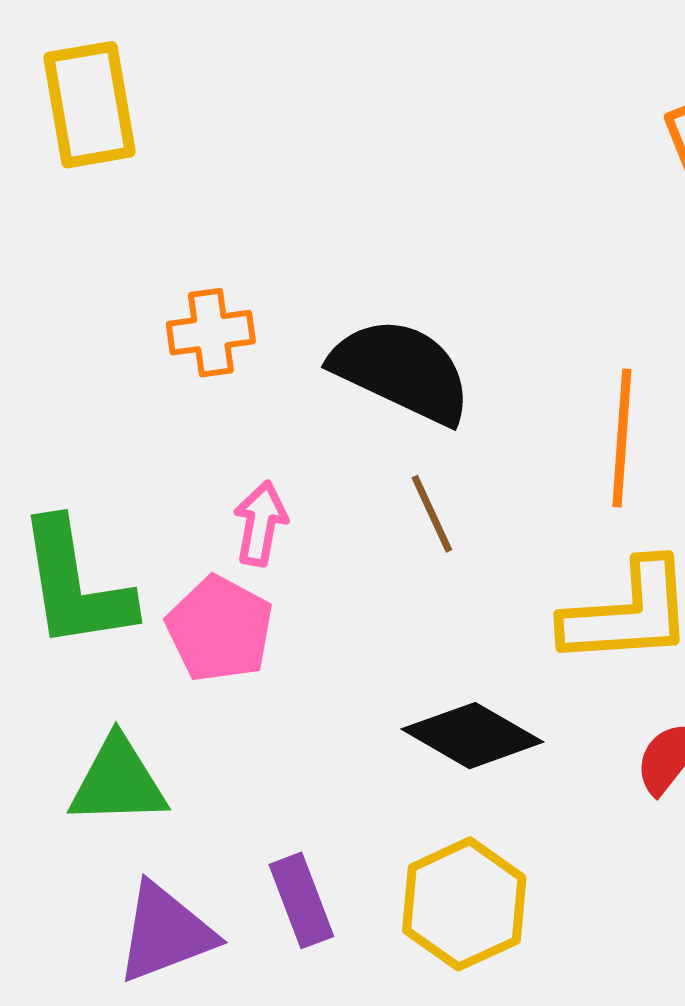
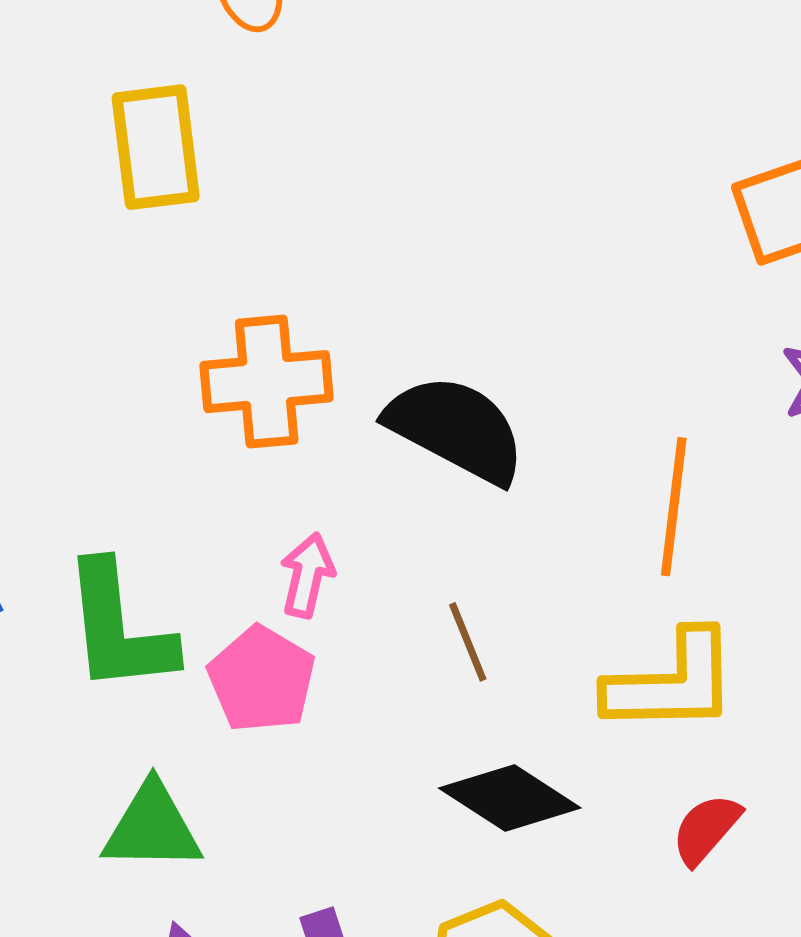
orange cross: (211, 333) -> (267, 382), size x1.5
brown line: (432, 514) -> (468, 642), moved

